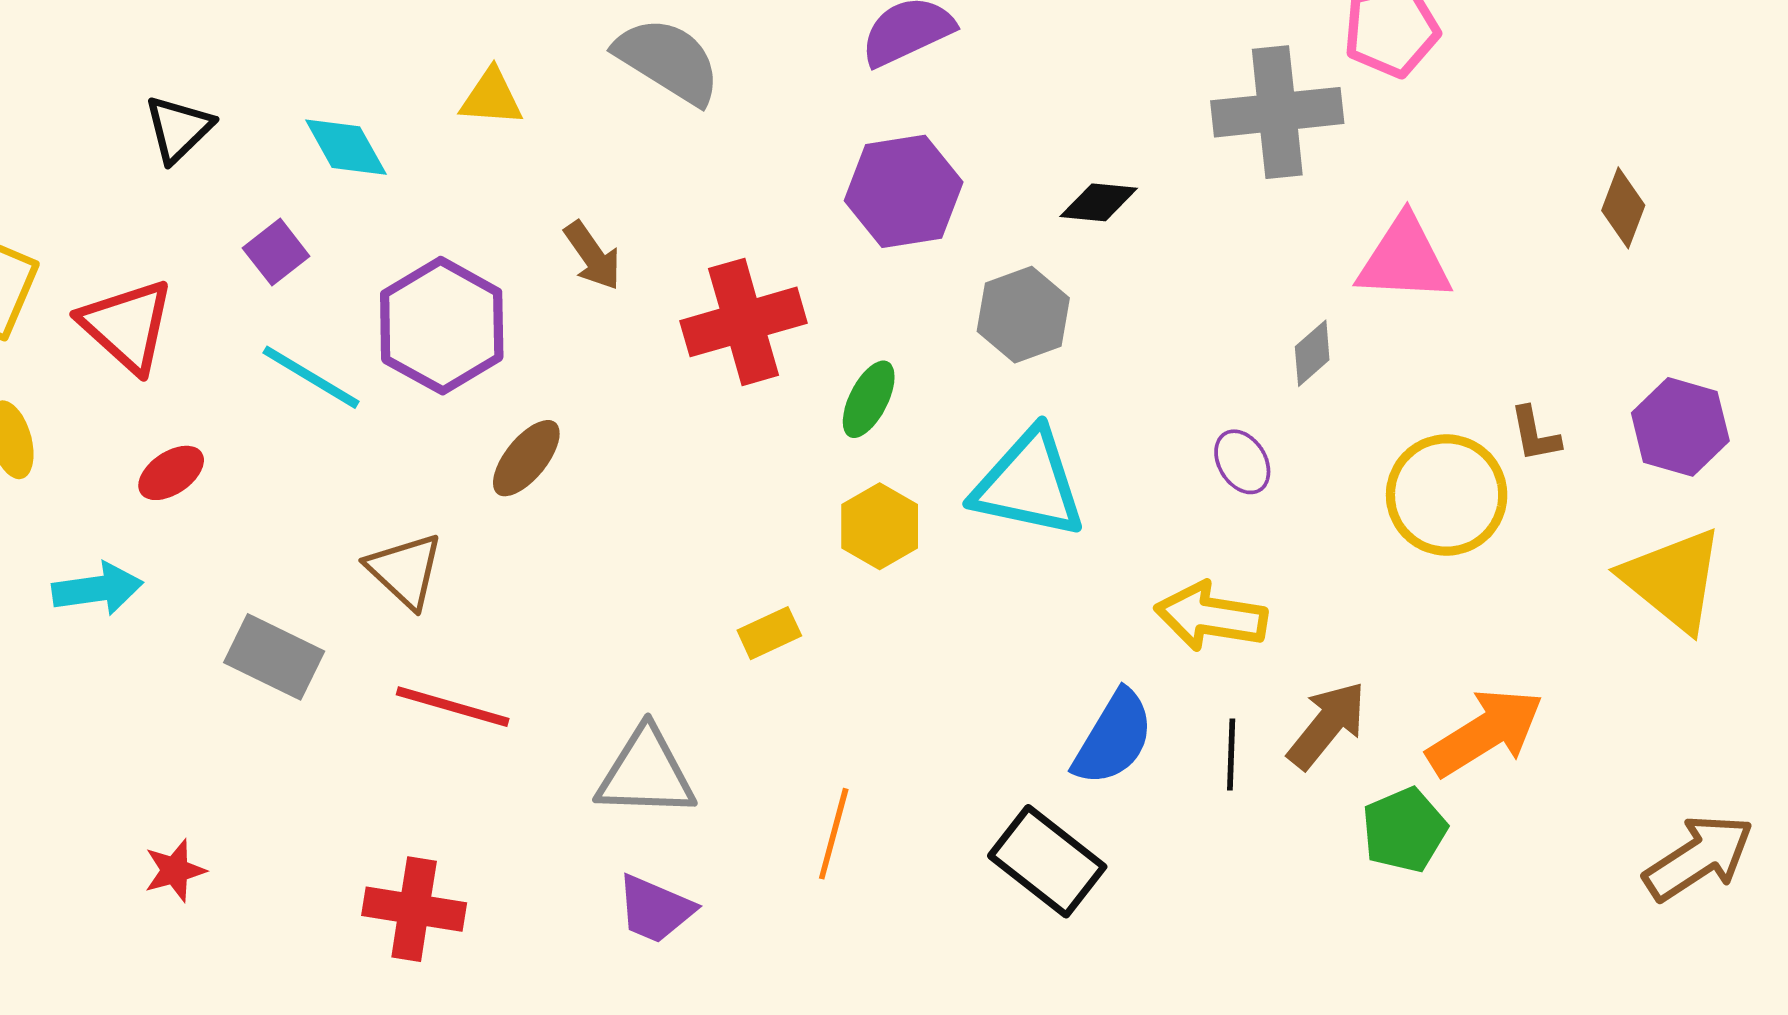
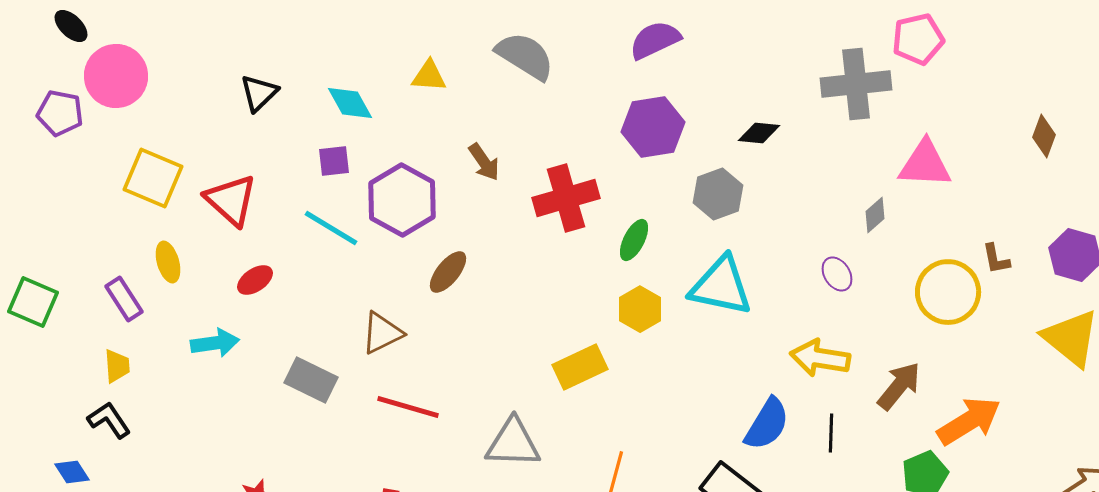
purple square: (276, 252) -> (334, 161), moved, turned 32
brown triangle: (405, 570) -> (382, 333), turned 51
yellow rectangle: (769, 633) -> (580, 367), size x1.6
brown arrow: (1327, 725) -> (899, 386), moved

